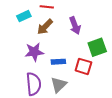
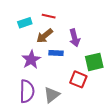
purple star: (34, 52) -> (31, 60), turned -30
blue rectangle: (58, 62) -> (56, 53), moved

